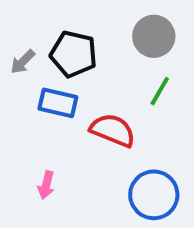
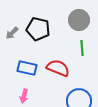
green line: (160, 91) -> (82, 48), turned -35
blue rectangle: (58, 103) -> (27, 68), moved

